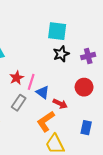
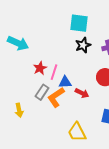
blue triangle: (43, 92) -> (65, 82), turned -40
orange L-shape: (46, 121) -> (56, 97), moved

